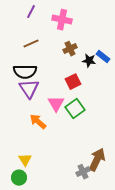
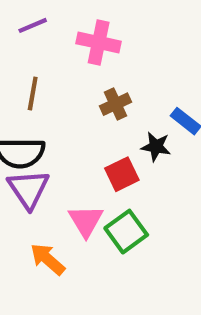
purple line: (31, 12) -> (33, 25), turned 40
brown line: (31, 44) -> (33, 93), turned -56
black star: (89, 61) -> (156, 147), moved

